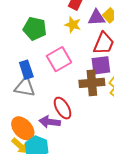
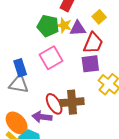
purple triangle: (96, 18) -> (78, 28), moved
green pentagon: (35, 29) -> (48, 26), moved
brown cross: (92, 83) -> (72, 102), moved

